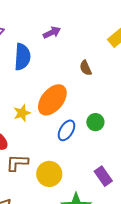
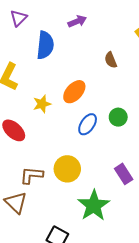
orange ellipse: (52, 100) -> (74, 92), size x0.7
brown L-shape: (17, 163) -> (31, 175), moved

